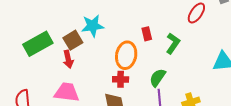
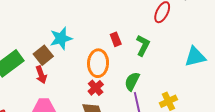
red cross: (121, 79) -> (96, 88), turned -35

